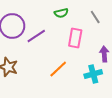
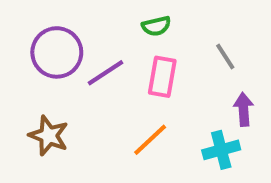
gray line: (95, 17) -> (225, 57), moved
pink rectangle: (75, 38) -> (162, 77), moved

